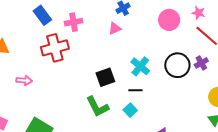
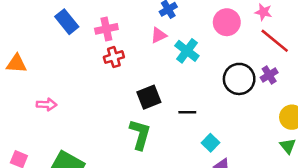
red cross: (55, 48) -> (114, 57), moved, size x0.6
cyan cross: (140, 66) -> (187, 51), moved
green L-shape: (97, 107) -> (140, 134), turned -135
cyan square: (130, 110) -> (210, 143), moved

